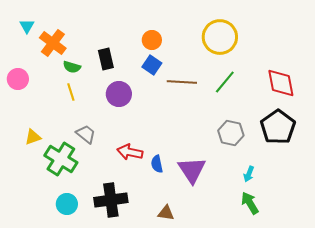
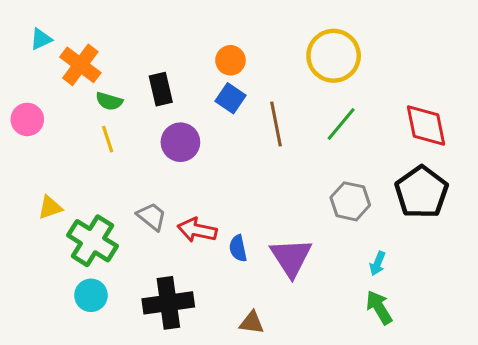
cyan triangle: (27, 26) -> (41, 39), turned 35
brown line: (182, 82) -> (276, 124), turned 76
gray trapezoid: (86, 134) -> (152, 216), moved
cyan circle: (67, 204) -> (91, 295), moved

